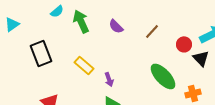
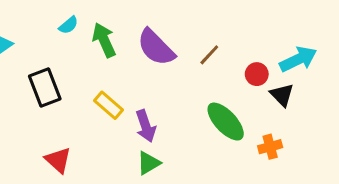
purple semicircle: (116, 26) -> (156, 47), size x1.8
purple arrow: (109, 79) -> (146, 126), size x1.5

